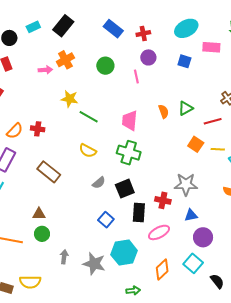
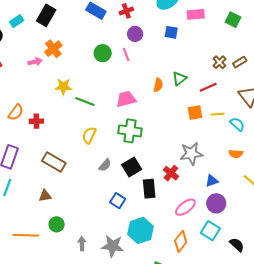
green circle: (105, 66) -> (103, 53), moved
orange semicircle: (164, 111) -> (158, 85), turned 40
pink trapezoid: (130, 121) -> (126, 99), turned 80
orange semicircle: (15, 131) -> (16, 112), moved
orange square: (196, 144) -> (195, 113), turned -35
yellow semicircle: (88, 151) -> (89, 135), turned 96
red cross: (163, 200) -> (171, 173), turned 35
brown triangle: (39, 214) -> (45, 196), moved
blue triangle: (191, 215) -> (212, 181), moved
pink ellipse: (159, 232) -> (185, 207), moved

